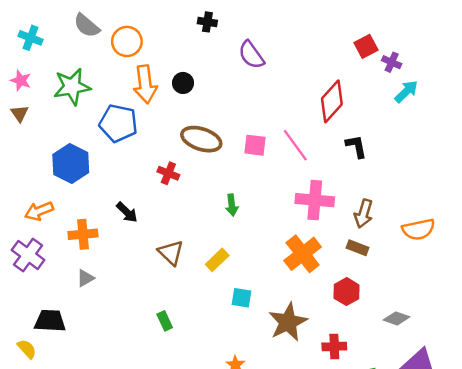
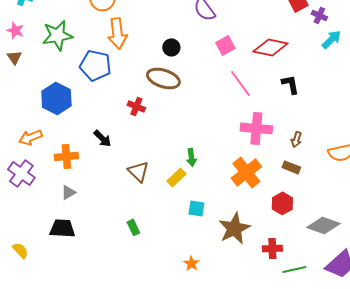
black circle: (183, 83) -> (171, 47), moved
red diamond: (332, 101) -> (270, 47), turned 60
pink square: (255, 145) -> (225, 45), moved, turned -36
green arrow: (232, 205) -> (191, 157), moved
brown arrow: (364, 214) -> (296, 139), size x0.7
gray diamond: (397, 318) -> (323, 225), size x1.5
black trapezoid: (50, 321) -> (62, 228), moved

